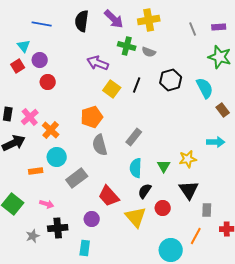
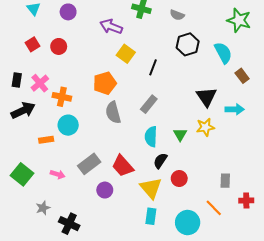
gray semicircle: (149, 52) -> (177, 15), moved
purple circle: (40, 60) -> (68, 12), moved
red square: (18, 66) -> (32, 44), moved
black line: (137, 85) -> (153, 67), moved
orange cross: (51, 130) -> (62, 97), turned -30
gray rectangle: (77, 178) -> (89, 164), moved
black triangle: (189, 190) -> (206, 97), moved
black cross: (58, 228) -> (69, 224), moved, turned 30
orange line: (196, 236) -> (214, 208), turned -72
cyan rectangle: (85, 248) -> (151, 216), moved

